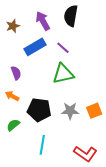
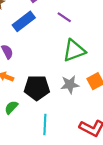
purple line: (63, 48) -> (64, 17), moved
green triangle: (63, 74) -> (74, 50), moved

